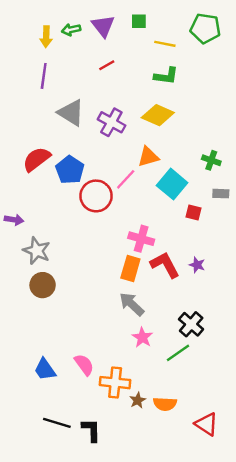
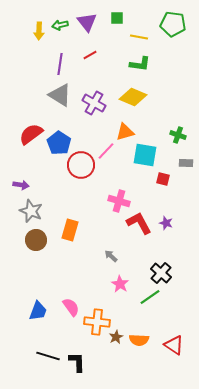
purple line: (44, 76) -> (60, 64), moved
cyan square: (172, 184) -> (145, 155), turned -30
purple arrow: (14, 220) -> (21, 185), moved
orange rectangle: (130, 268) -> (70, 230), moved
gray arrow: (132, 304) -> (111, 256), size x0.6
blue trapezoid: (45, 369) -> (38, 311), turned -125
red triangle: (207, 424) -> (174, 345), moved

